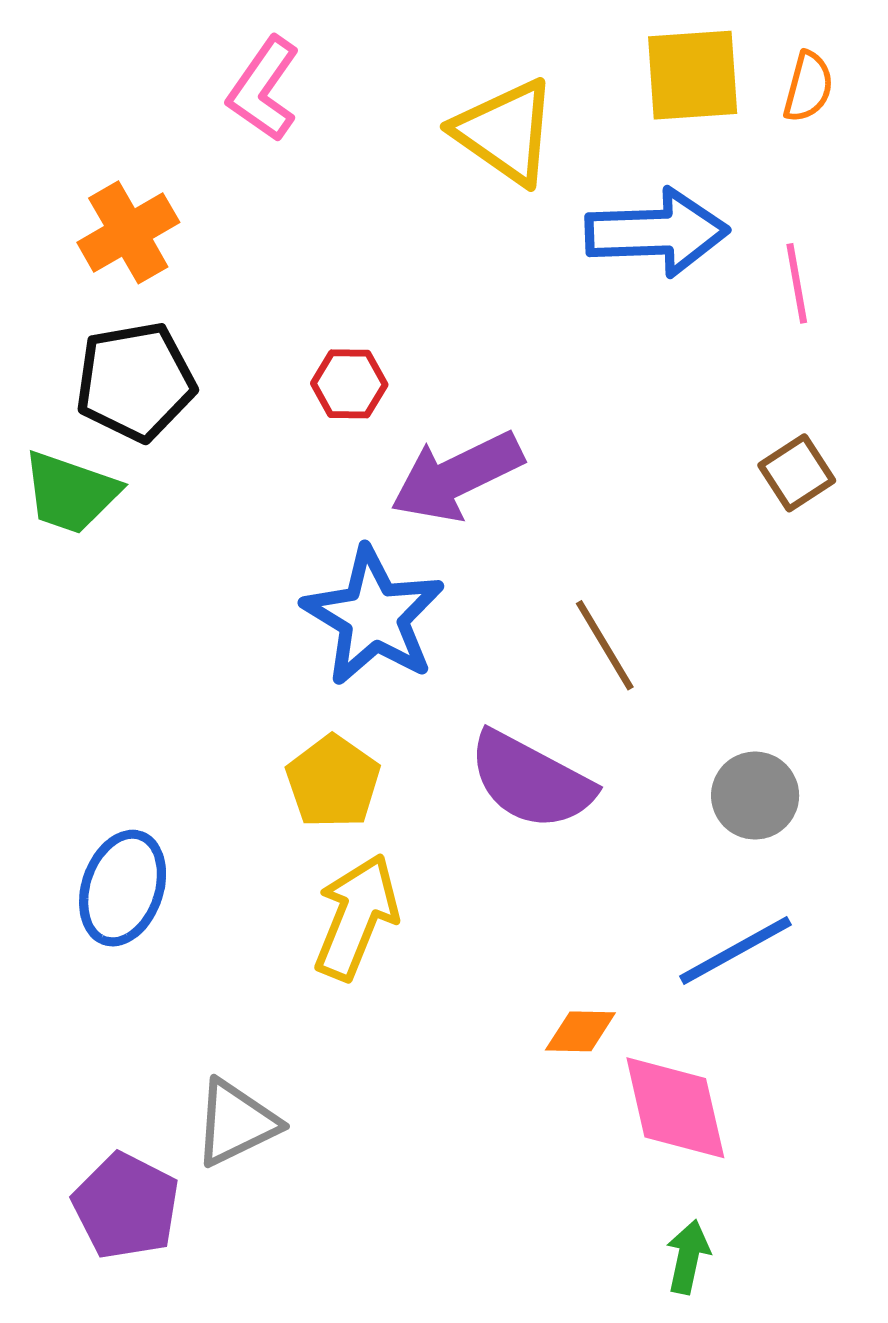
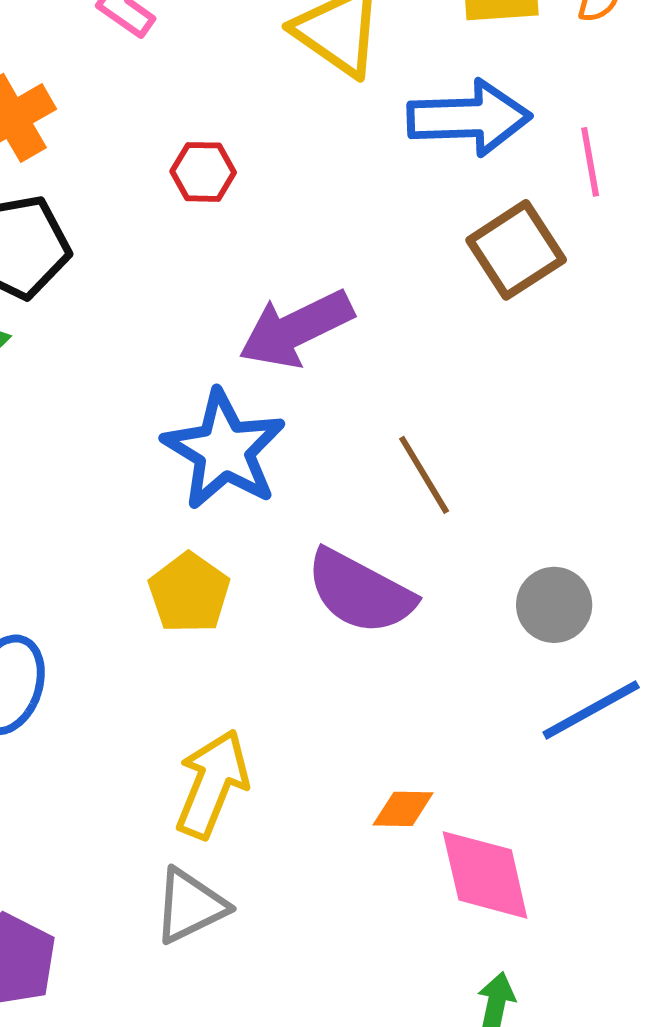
red hexagon: (349, 384) -> (203, 172), moved
brown square: (797, 473) -> (516, 250), moved, size x1.5
yellow arrow: (356, 917) -> (212, 784), moved
blue line: (735, 950) -> (591, 710), moved
gray triangle: (236, 1123) -> (190, 906), moved

